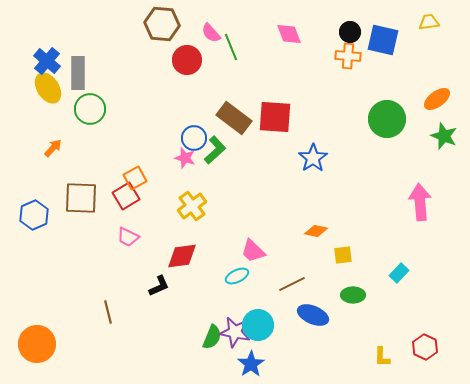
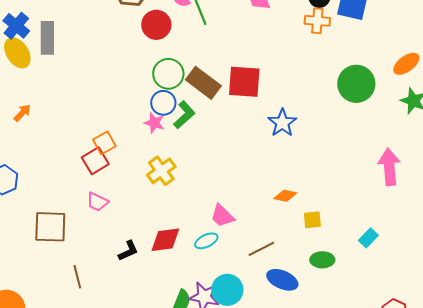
green circle: (90, 109) -> (168, 74), moved
brown square: (81, 198) -> (50, 227), moved
red diamond: (182, 256) -> (165, 240), moved

